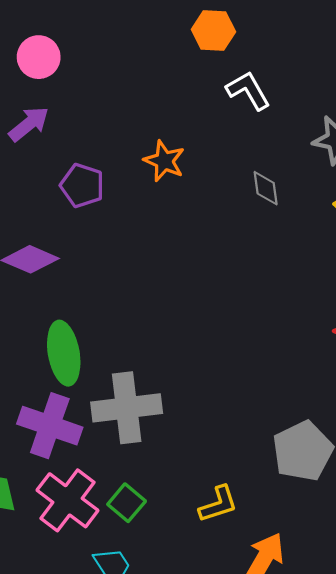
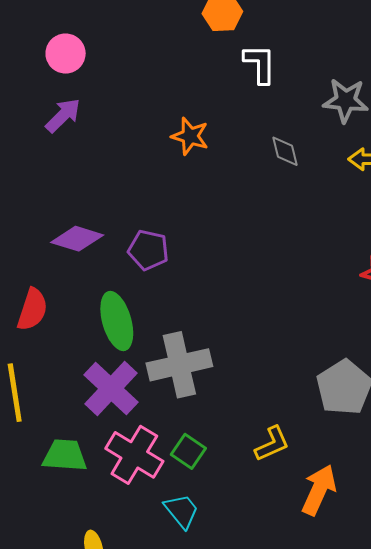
white L-shape: (248, 91) -> (260, 64), turned 36
purple pentagon: (82, 186) -> (148, 250), moved
purple cross: (50, 426) -> (111, 388), turned 30

